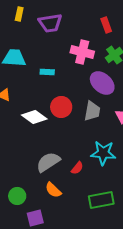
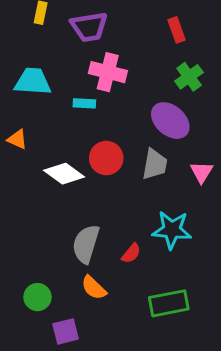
pink cross: (82, 52) -> (108, 72), moved
gray semicircle: (48, 162) -> (86, 244), turned -40

